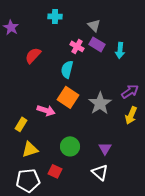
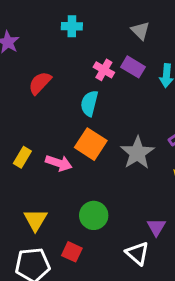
gray triangle: (94, 25) -> (140, 31), moved
yellow rectangle: (21, 124) -> (22, 157), moved
purple triangle: (105, 148) -> (156, 227), moved
yellow triangle: (30, 149) -> (35, 220), turned -42

